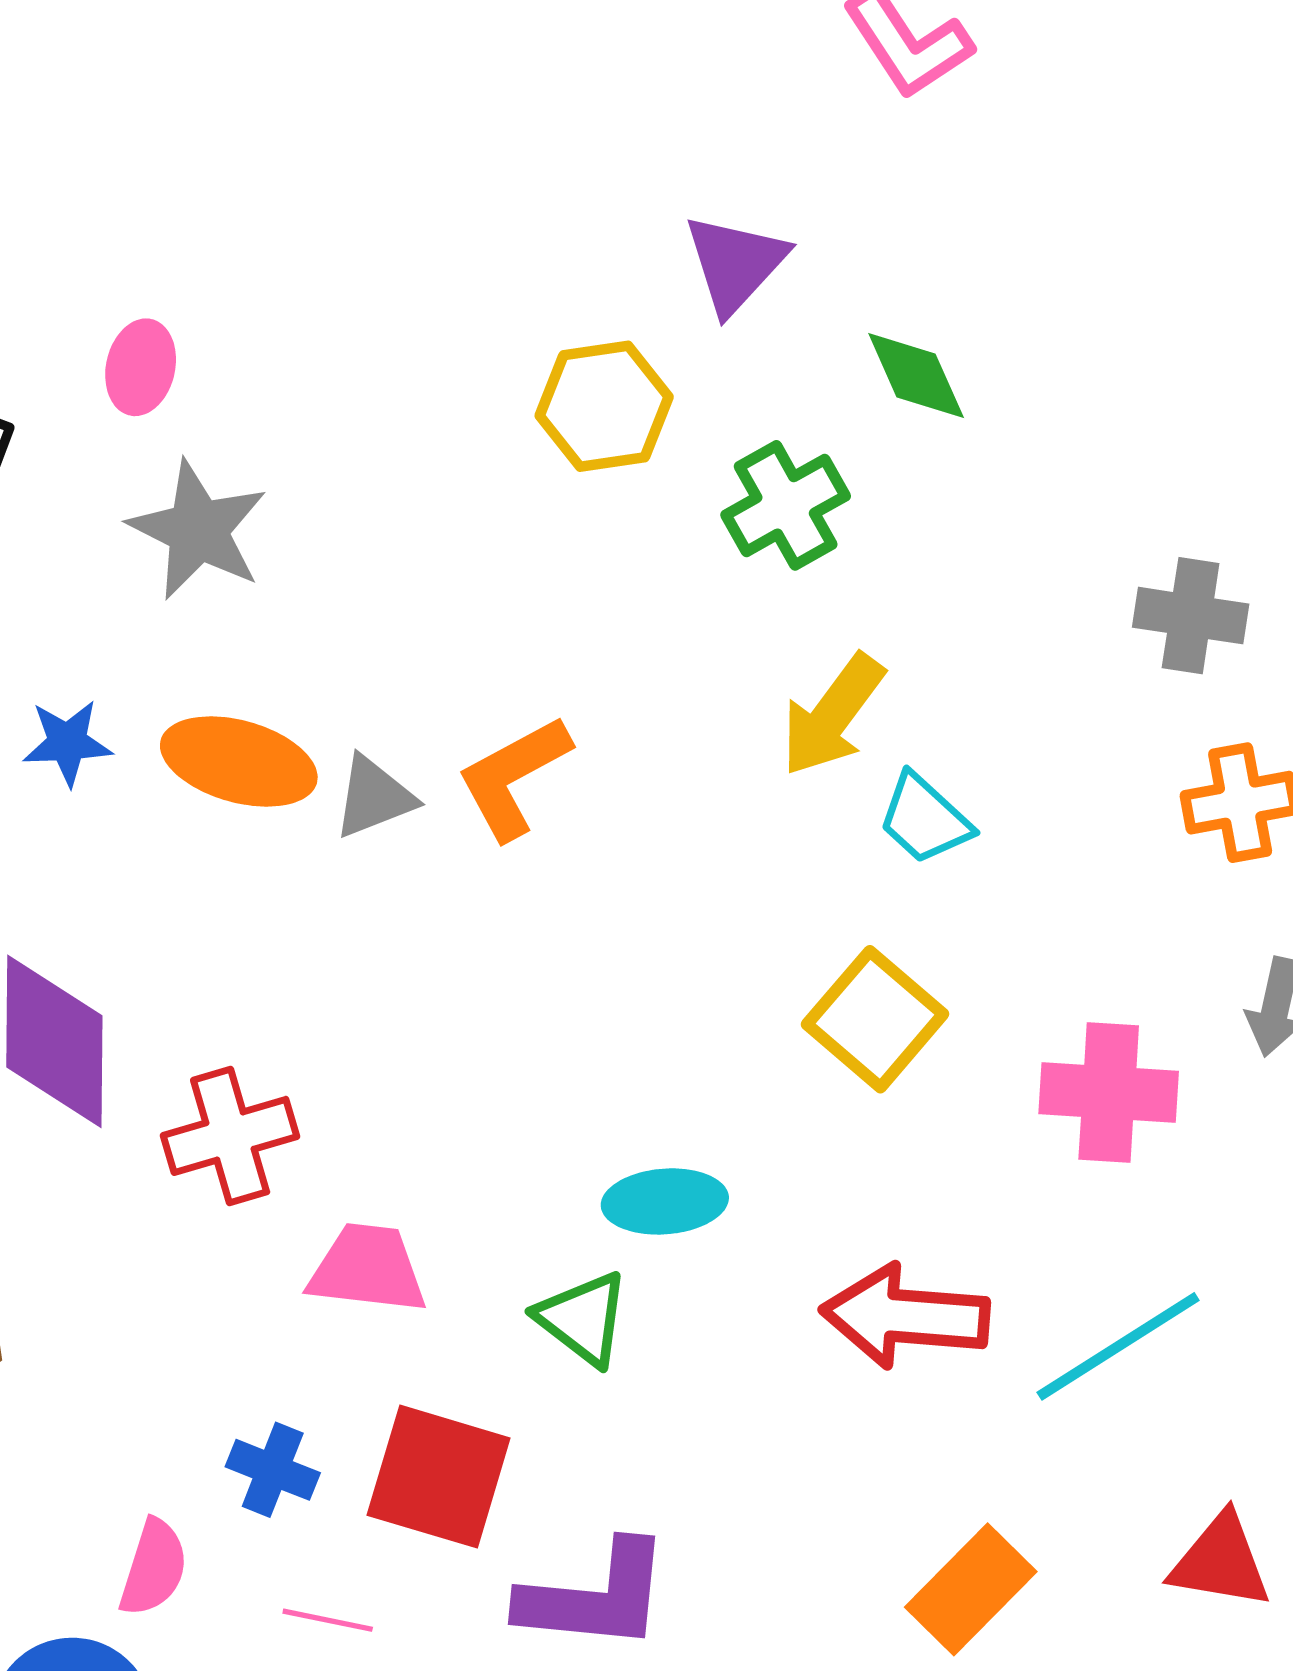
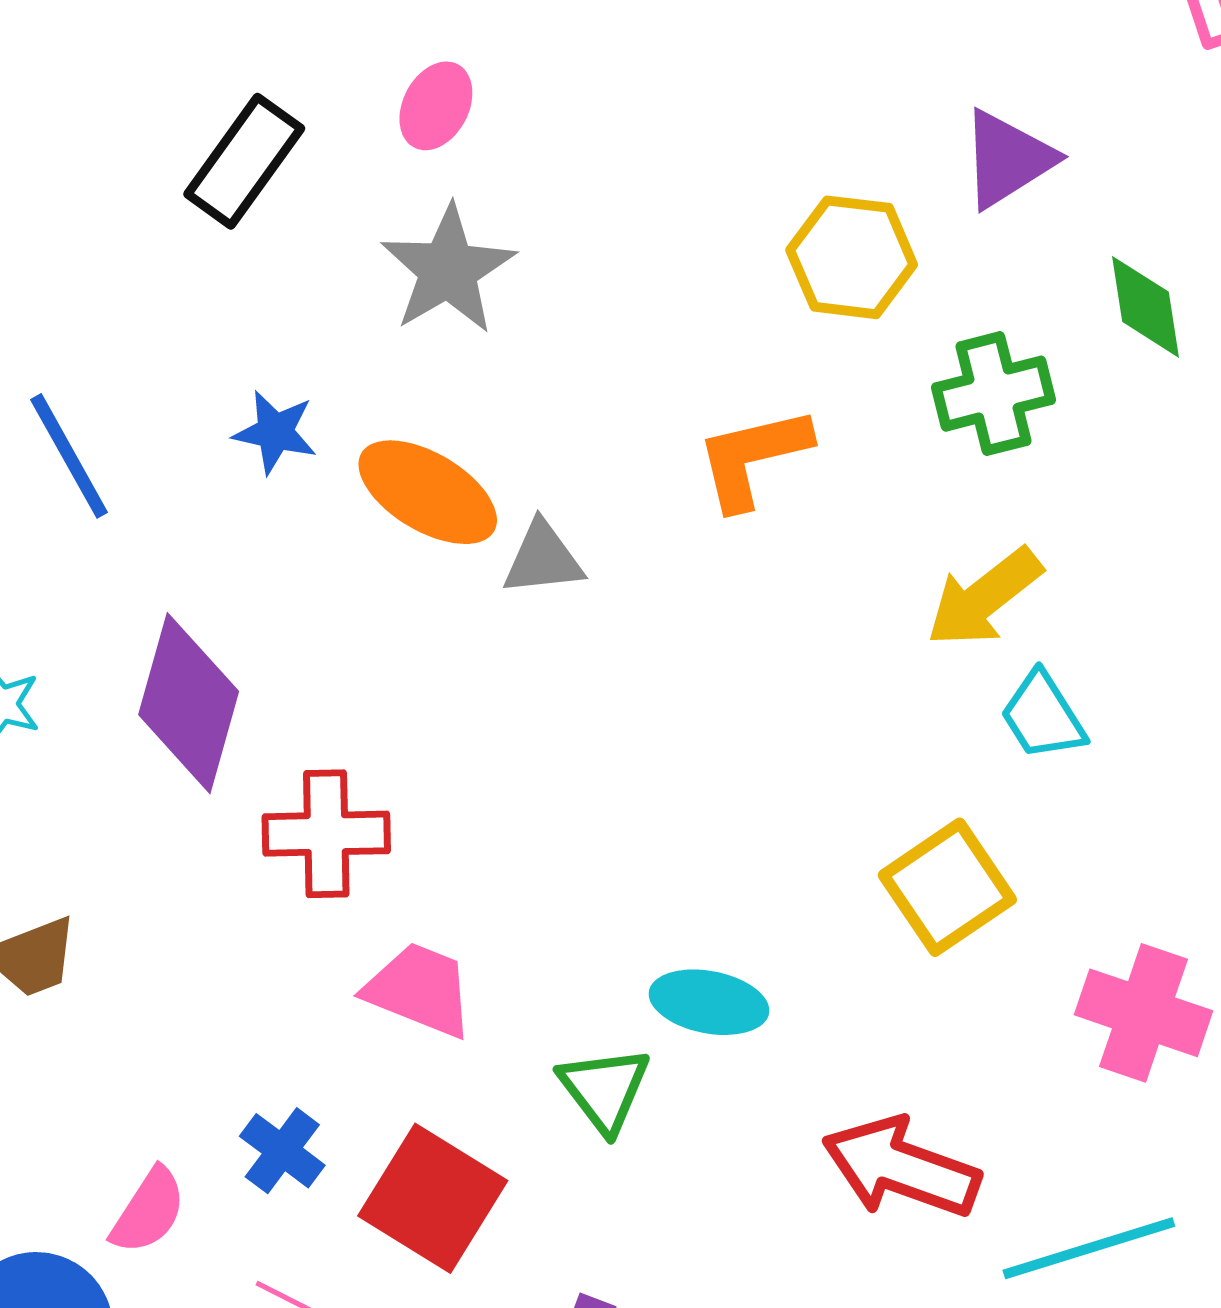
orange L-shape: (514, 777) -> (753, 458), moved

